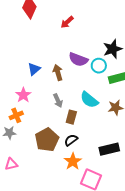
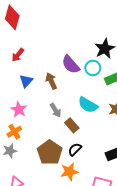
red arrow: (67, 22) -> (18, 55), moved
purple semicircle: (78, 59) -> (71, 65), turned 36
brown rectangle: (71, 117) -> (72, 125), turned -48
orange star: (73, 161) -> (69, 172), moved, turned 30

